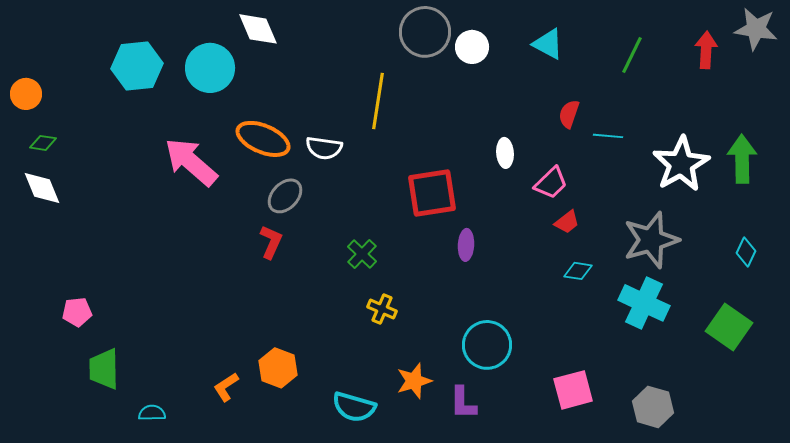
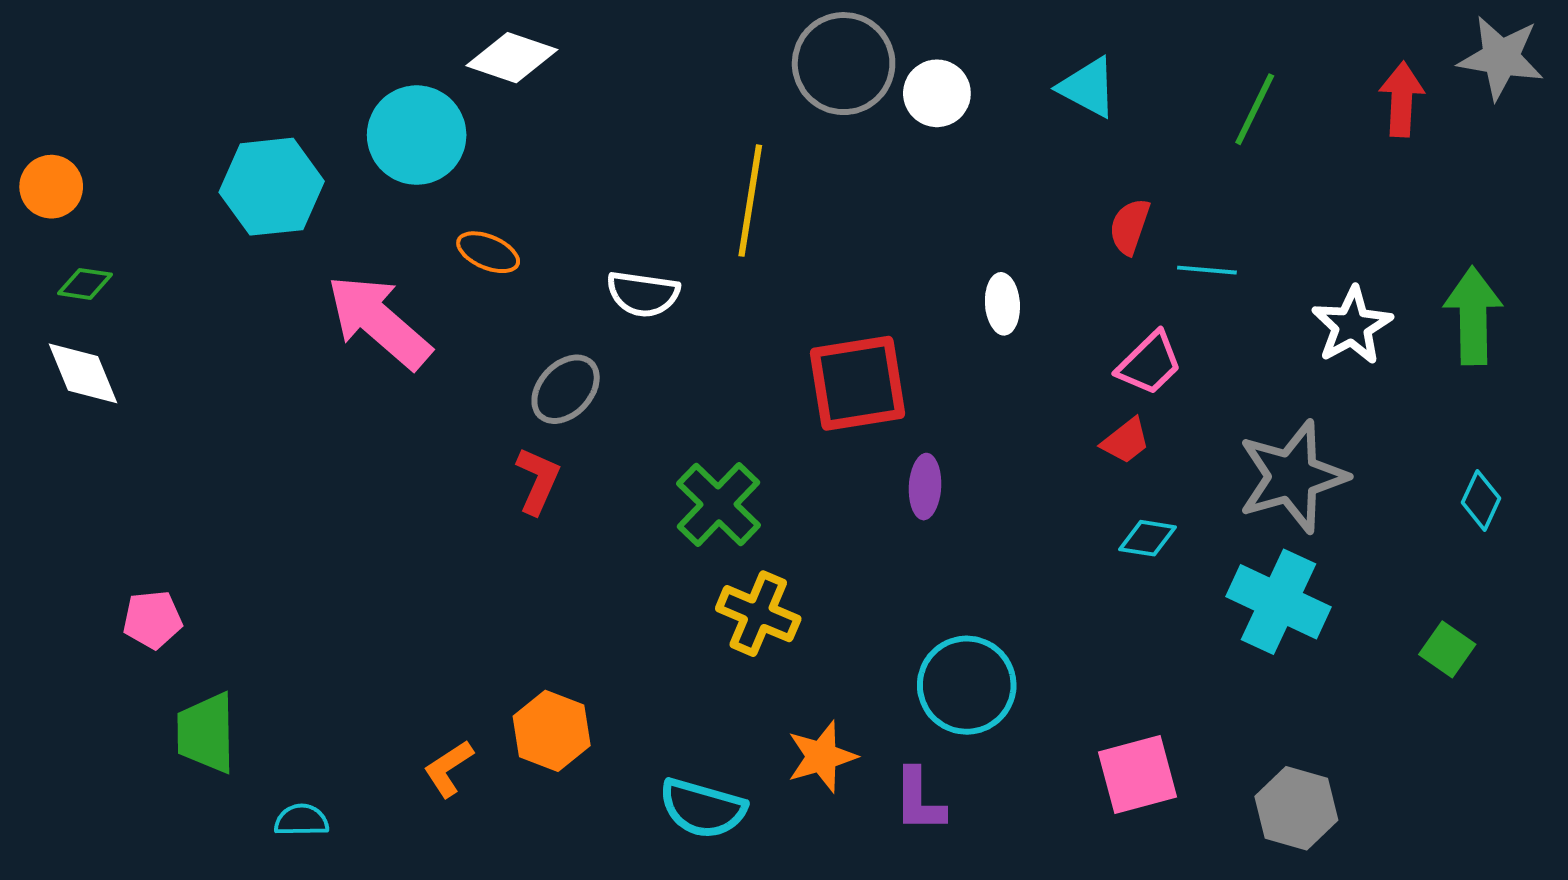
white diamond: (258, 29) -> (512, 58), turned -48
cyan hexagon: (137, 66) -> (272, 187), moved
orange ellipse: (263, 139) -> (488, 252), moved, size x0.6
white star: (681, 164) -> (1352, 326), size x0.7
pink trapezoid: (551, 183) -> (1149, 363), moved
green cross: (362, 254) -> (718, 504), size x1.4
yellow cross: (382, 309) -> (758, 614), size x1.4
green square: (729, 327) -> (1447, 649), size x0.6

